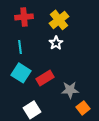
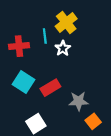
red cross: (24, 17) -> (19, 46), moved
cyan line: (20, 47) -> (45, 36), moved

